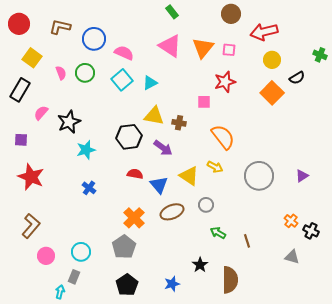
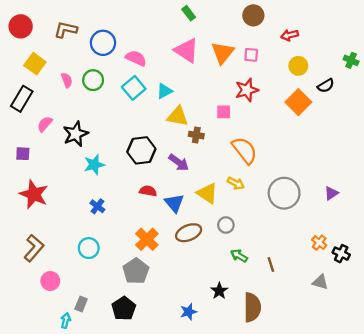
red arrow: (264, 32) -> (290, 35), size x0.6
yellow triangle: (154, 116) -> (178, 116), moved
cyan circle: (81, 252) -> (89, 248), moved
black pentagon: (127, 285) -> (124, 308), moved

